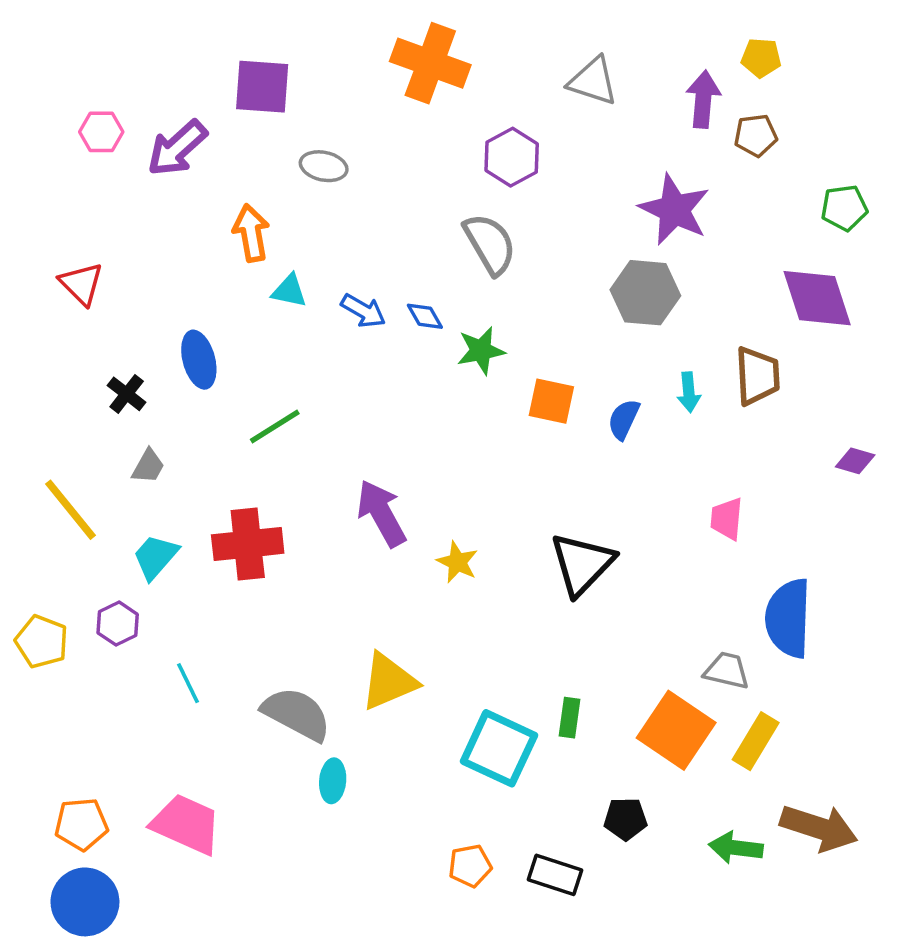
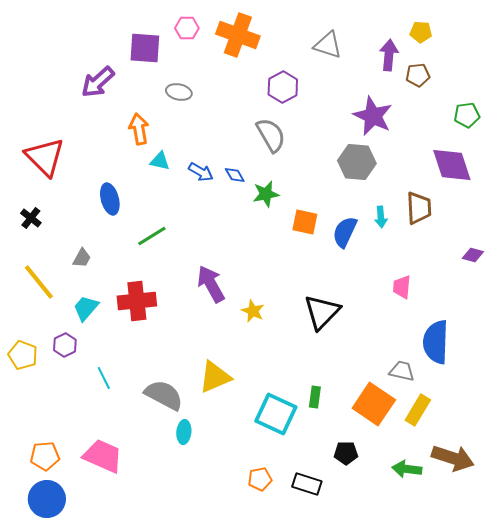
pink hexagon: (101, 132) -> (187, 28), moved
red triangle: (81, 284) -> (45, 157), size x1.6
black cross: (127, 394) -> (31, 218), moved
blue semicircle: (624, 419) -> (345, 232), size x1.4

